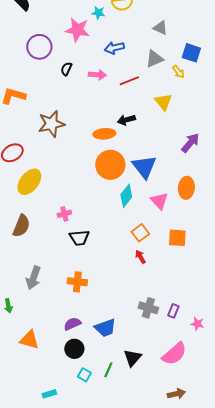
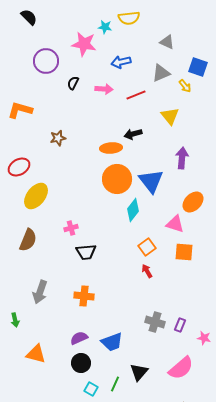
brown star: (51, 124) -> (58, 138), size x0.6
purple arrow: (190, 143) -> (182, 158), moved, turned -35
orange ellipse: (186, 188) -> (193, 202), turned 40
pink triangle: (159, 201) -> (175, 224), moved, turned -30

